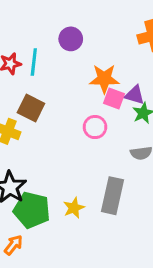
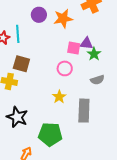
orange star: (104, 79) -> (63, 19), moved
yellow star: (74, 208) -> (59, 97), moved
green pentagon: (32, 210) -> (50, 134), moved

